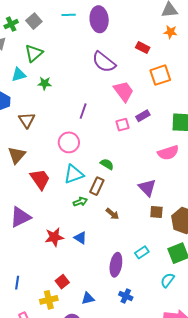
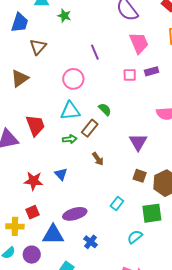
purple line: (83, 111) -> (95, 52), turned -56
red trapezoid: (40, 179) -> (35, 125), moved
brown square: (156, 212) -> (140, 176), moved
red star: (54, 237) -> (34, 181), moved
cyan rectangle: (142, 252) -> (117, 204), turned -32
purple ellipse: (116, 265) -> (75, 214), moved, turned 50
blue triangle: (88, 298) -> (53, 235), size x1.6

